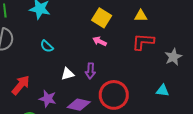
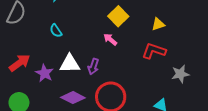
yellow triangle: (141, 16) -> (158, 24), turned -32
white triangle: (68, 74) -> (70, 64), size x1.5
purple star: (48, 99) -> (44, 73), moved

